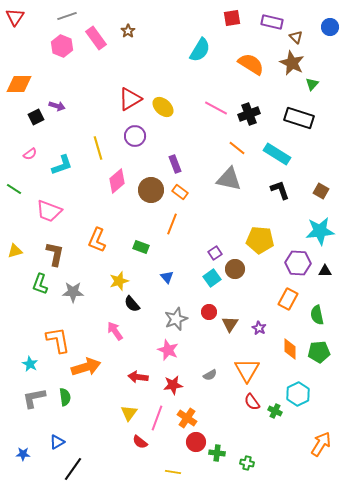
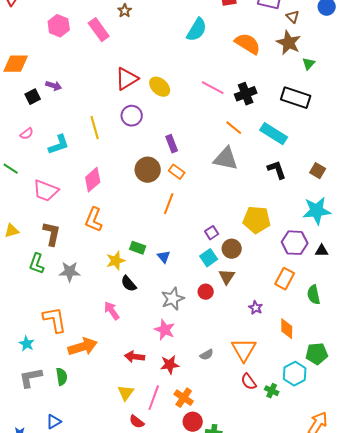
pink rectangle: (96, 38) -> (99, 30), moved
pink diamond: (117, 181) -> (93, 180), moved
green rectangle: (141, 247) -> (138, 248), moved
brown triangle: (230, 324) -> (227, 277), moved
green pentagon: (319, 352) -> (317, 354), moved

